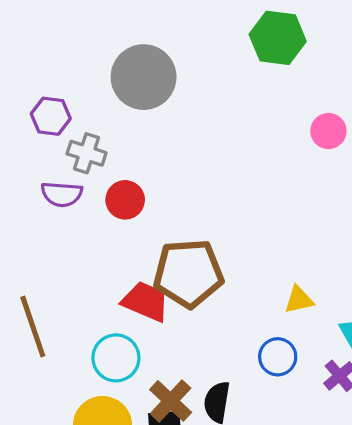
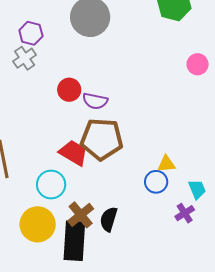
gray cross: (87, 153) -> (25, 58), moved, turned 30
purple semicircle: (62, 194) -> (95, 101), moved
blue circle: (278, 357) -> (156, 182), moved

